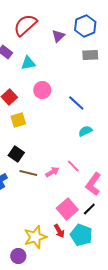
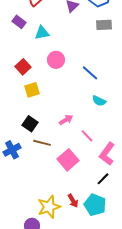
cyan semicircle: (85, 131) -> (99, 101), turned -128
pink arrow: (52, 172) -> (66, 120), moved
pink square: (67, 209) -> (68, 160), moved

